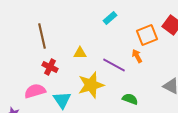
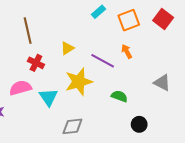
orange square: (147, 35) -> (129, 20), moved
yellow triangle: (80, 53) -> (67, 48), turned -32

